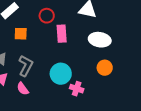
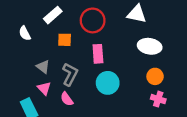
red circle: (47, 16) -> (93, 20), size x1.5
pink rectangle: (62, 34) -> (98, 54), moved
pink cross: (77, 89) -> (158, 99), moved

